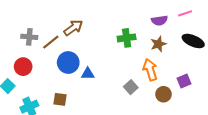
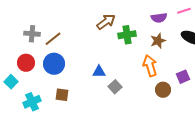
brown arrow: (73, 28) -> (106, 22), moved
blue circle: (68, 62) -> (54, 64), moved
blue triangle: (88, 74) -> (99, 72), moved
gray square: (131, 87) -> (115, 87), moved

